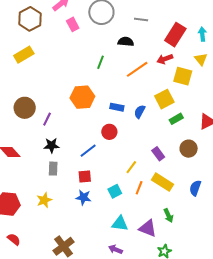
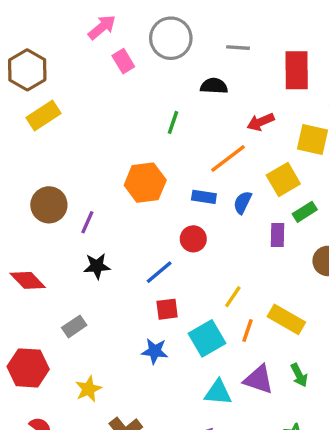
brown hexagon: (30, 19) -> (27, 70), moved
red rectangle: (175, 35) -> (297, 70), turned -30
red arrow: (165, 59) -> (261, 122), moved
orange line: (137, 69) -> (228, 159), moved
purple rectangle: (158, 154) -> (277, 235), moved, turned 40
gray rectangle: (53, 169) -> (74, 326), moved, turned 56
red square: (85, 176) -> (167, 309), moved
cyan square: (115, 191) -> (207, 338), size x1.5
yellow star: (44, 200) -> (88, 389), moved
purple triangle: (148, 228) -> (259, 380), moved

